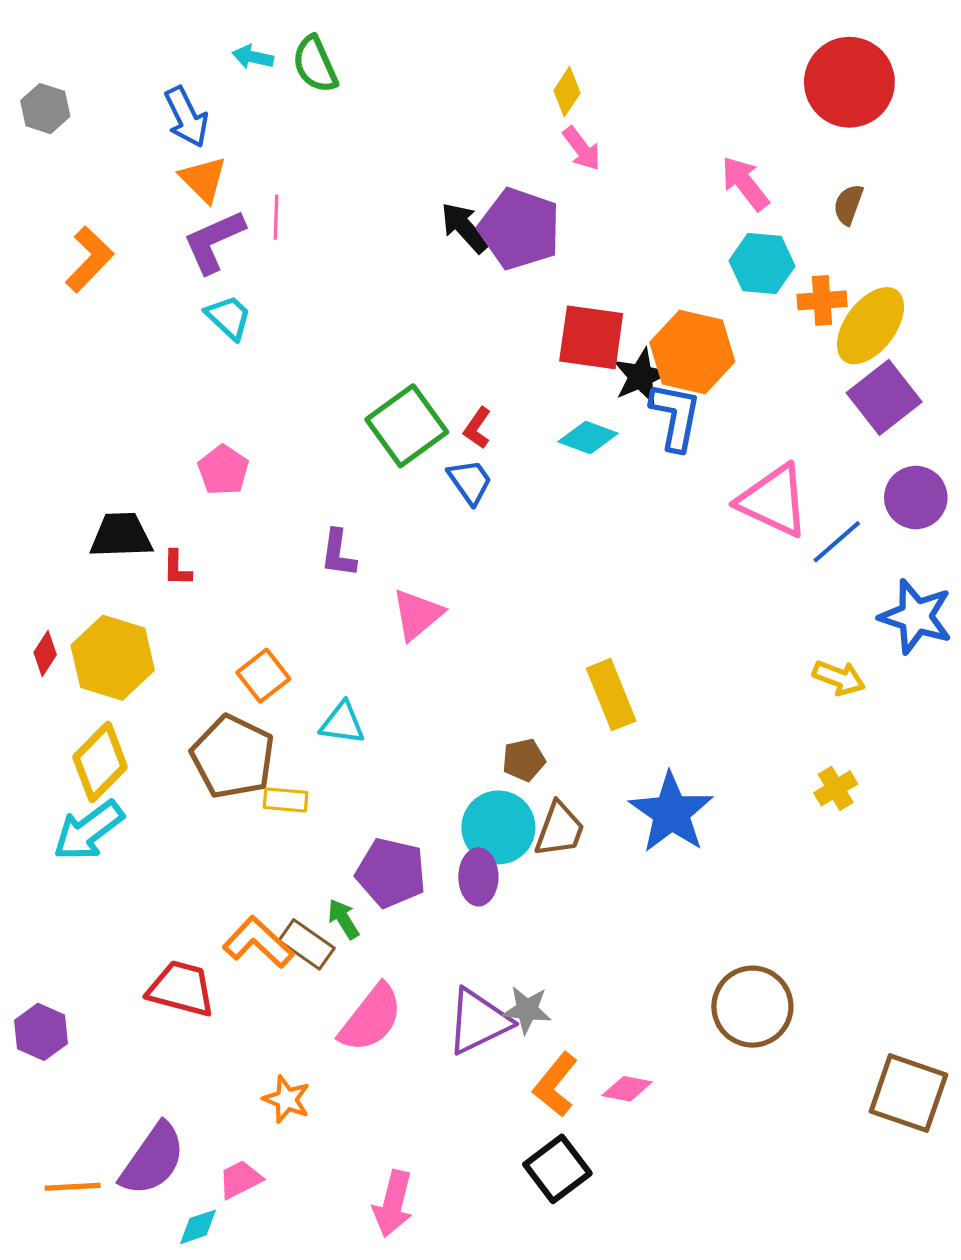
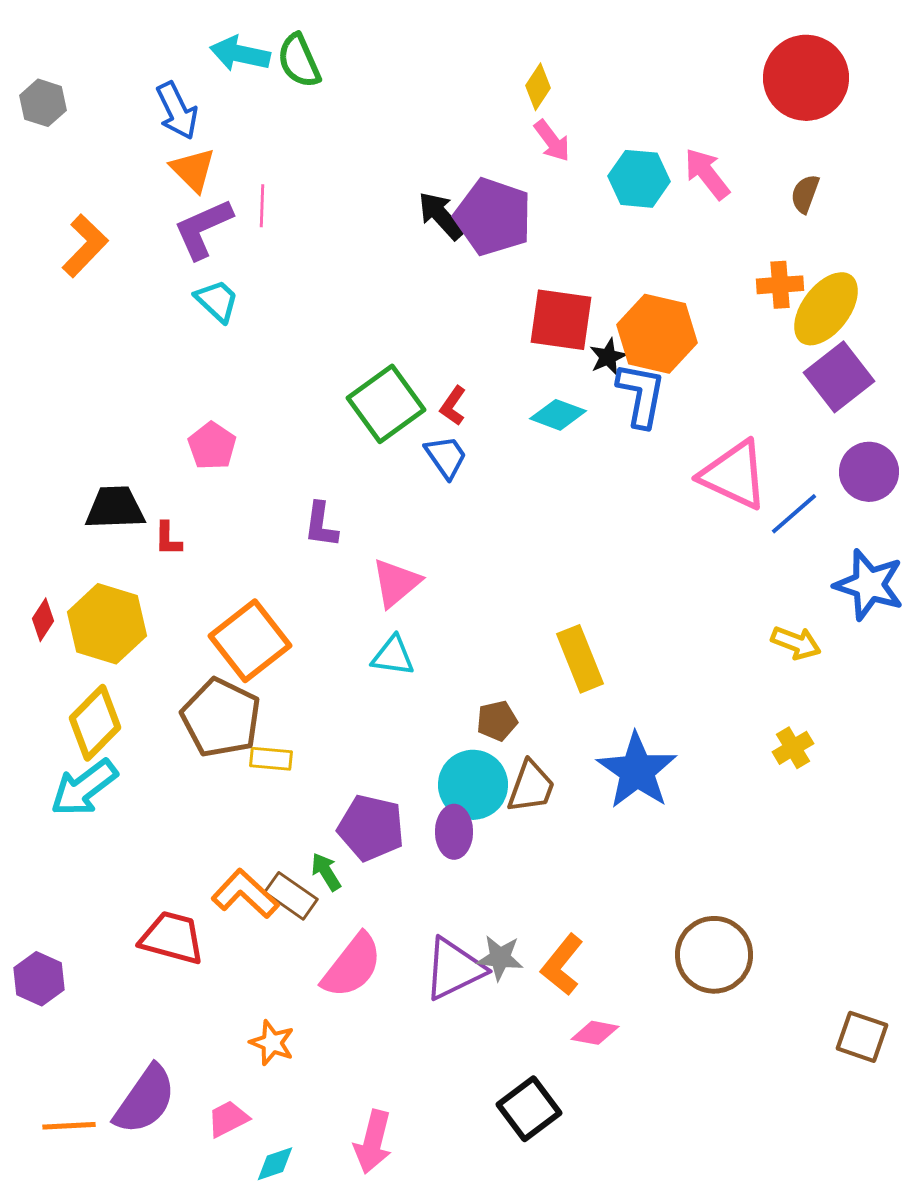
cyan arrow: (253, 57) -> (240, 54), size x1.5
cyan hexagon: (762, 264) -> (639, 179), moved
black star: (641, 376) -> (608, 357), size x0.7
orange square: (263, 676) -> (250, 641), size x1.6
cyan triangle: (342, 723) -> (393, 656), moved
orange L-shape: (555, 1085) -> (562, 965), moved
brown square: (908, 1093) -> (862, 1037), size x0.7
cyan diamond: (198, 1227) -> (275, 1164), moved

